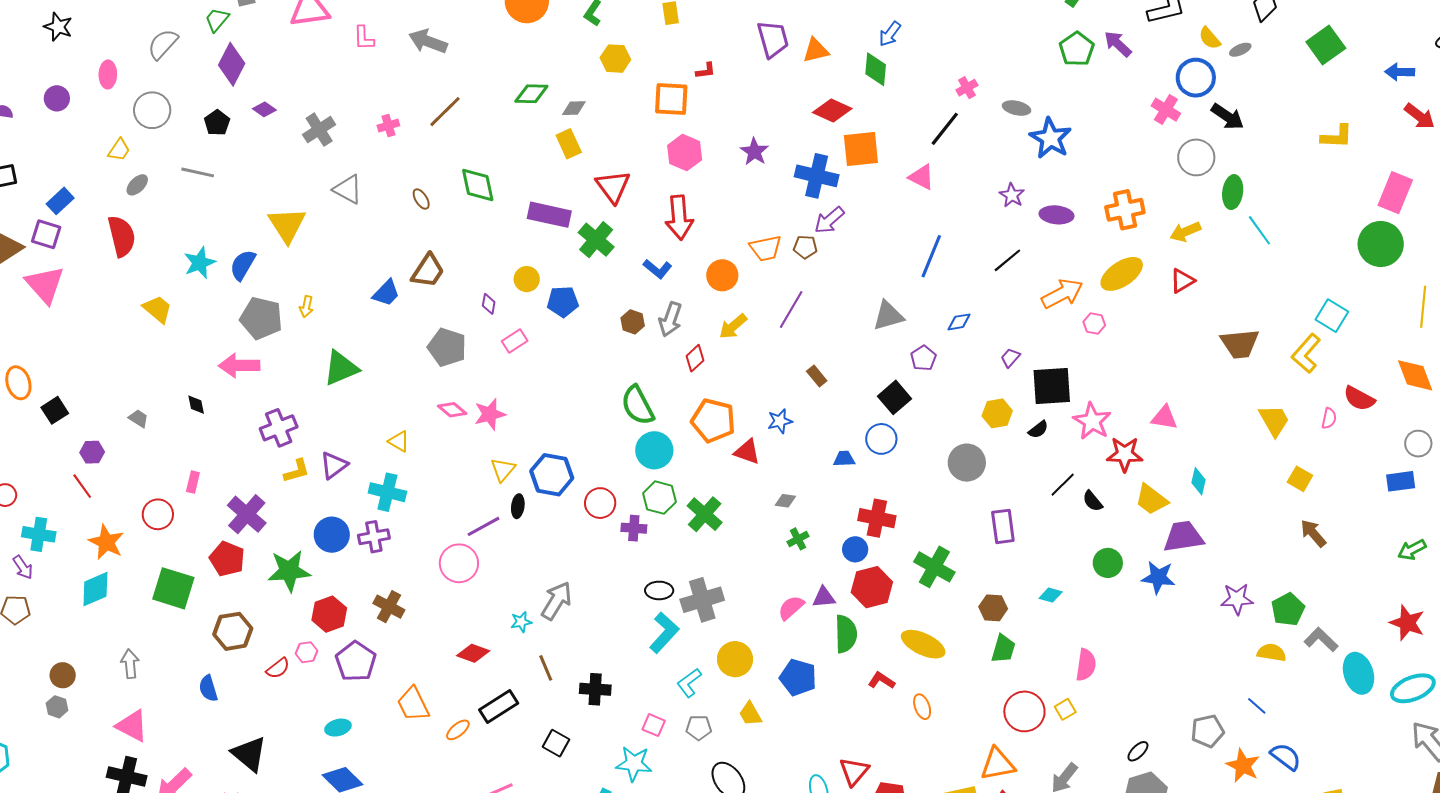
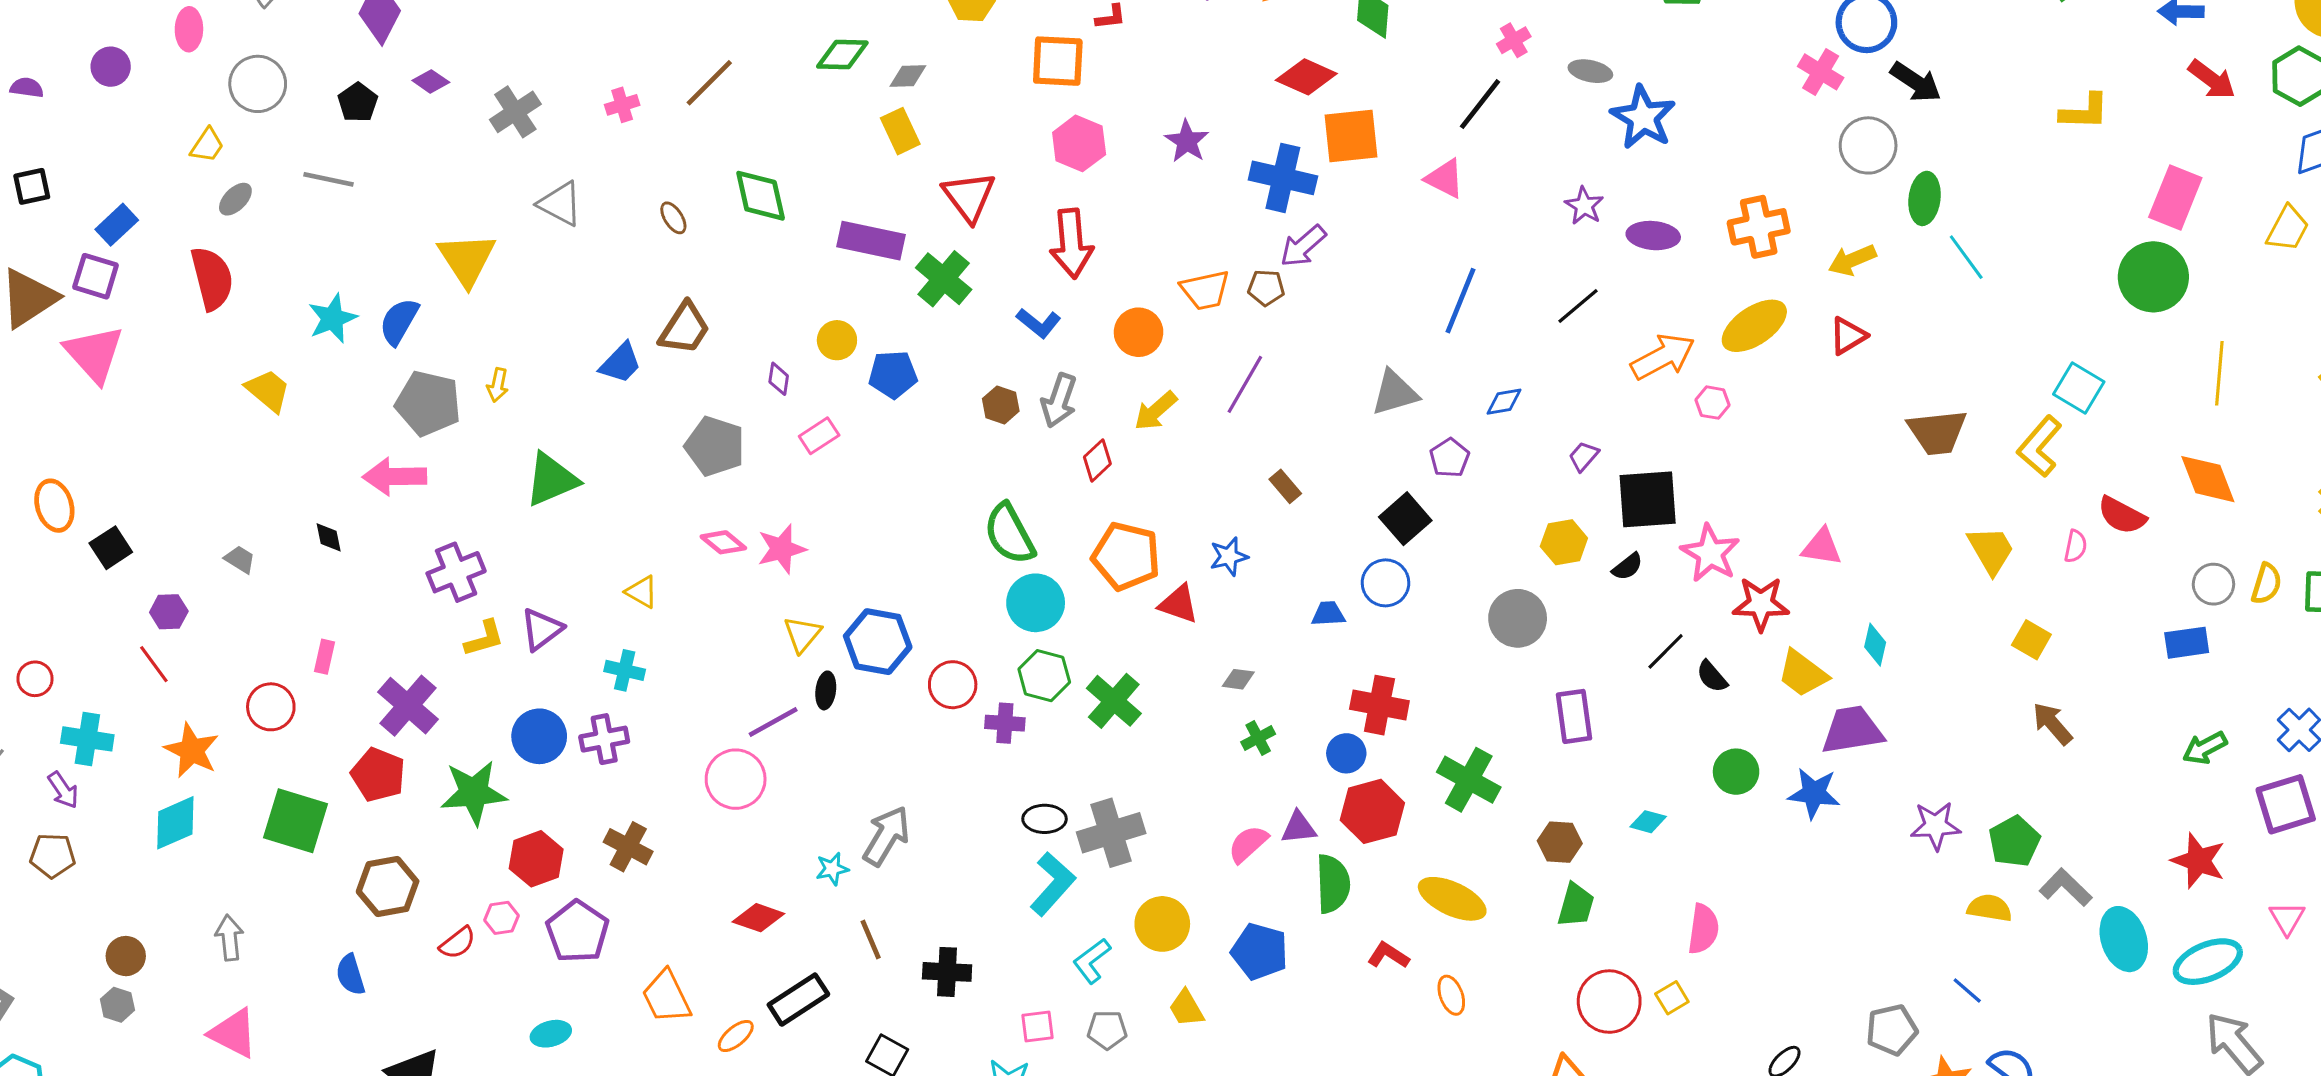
cyan cross: (387, 492) -> (625, 670), size x0.7
pink square: (654, 725) -> (1038, 1026), turned -30

